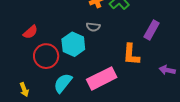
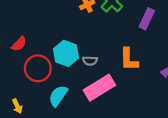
gray semicircle: (93, 27) -> (90, 61), moved
purple rectangle: (152, 30) -> (147, 19), moved

